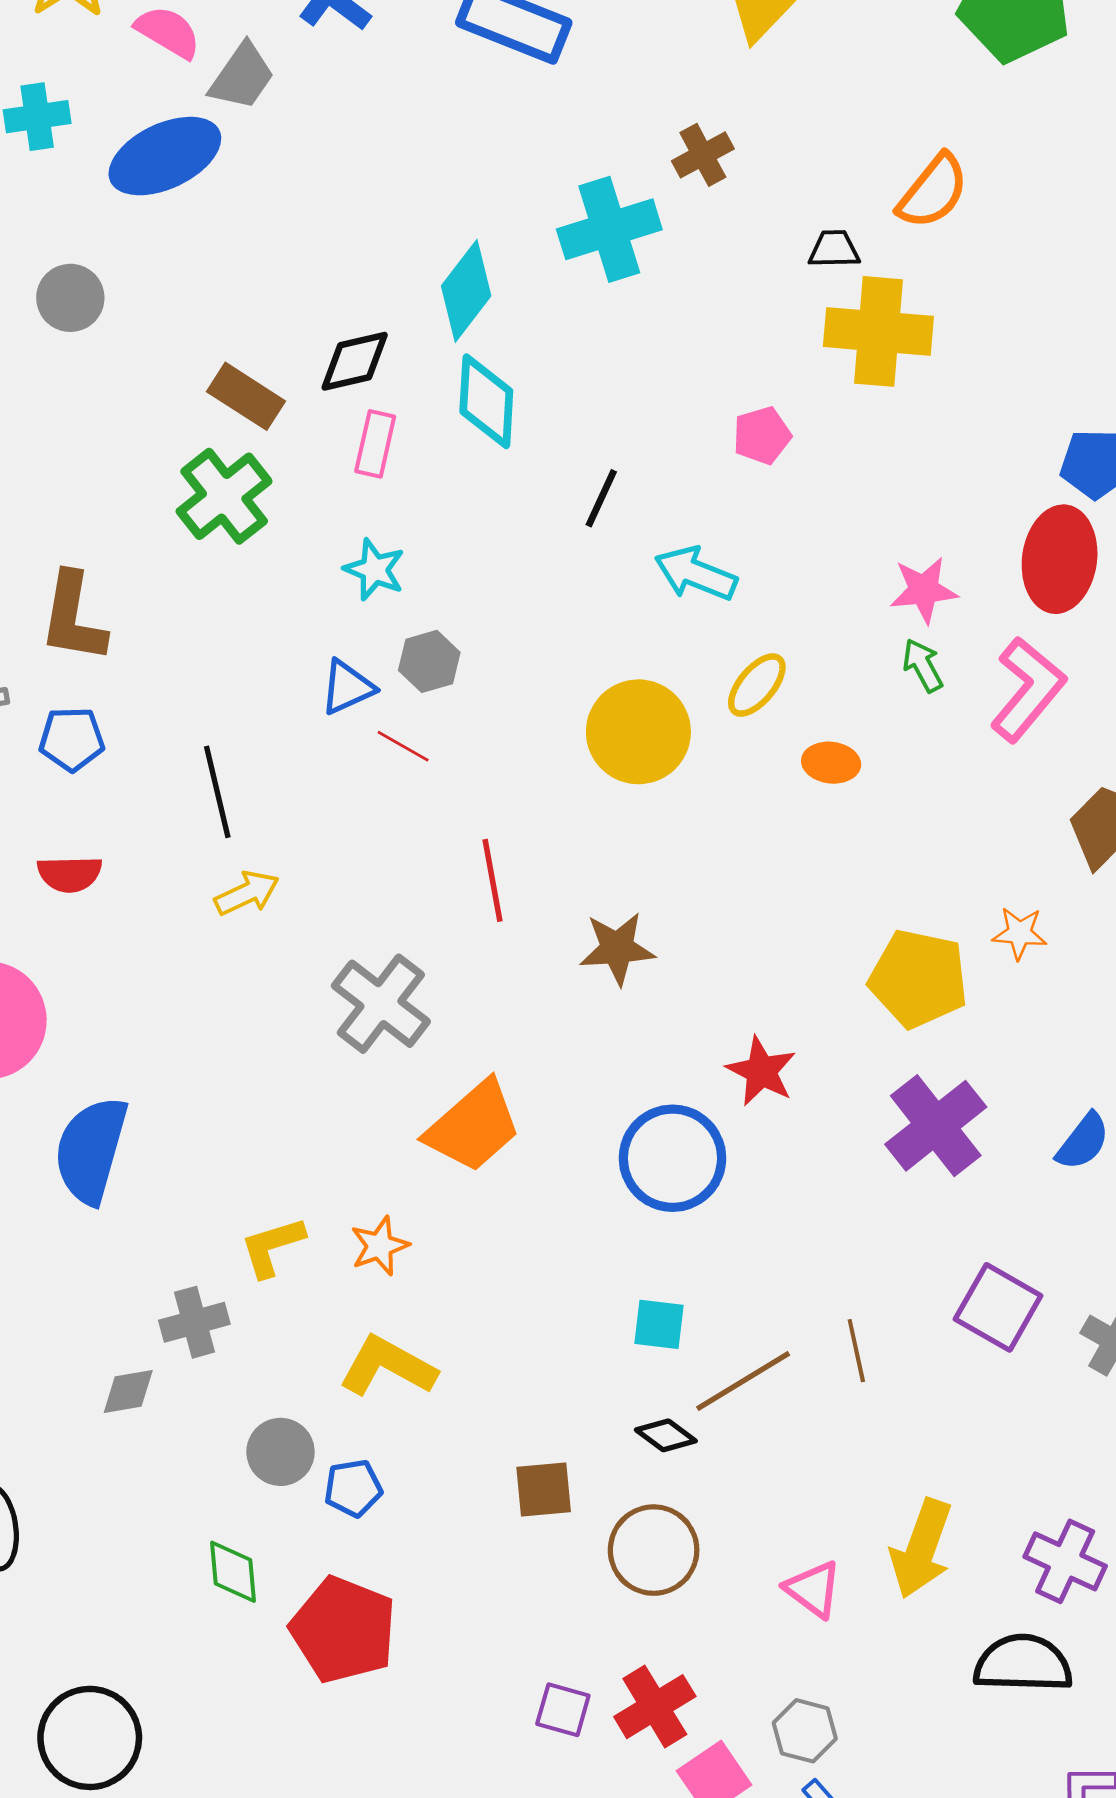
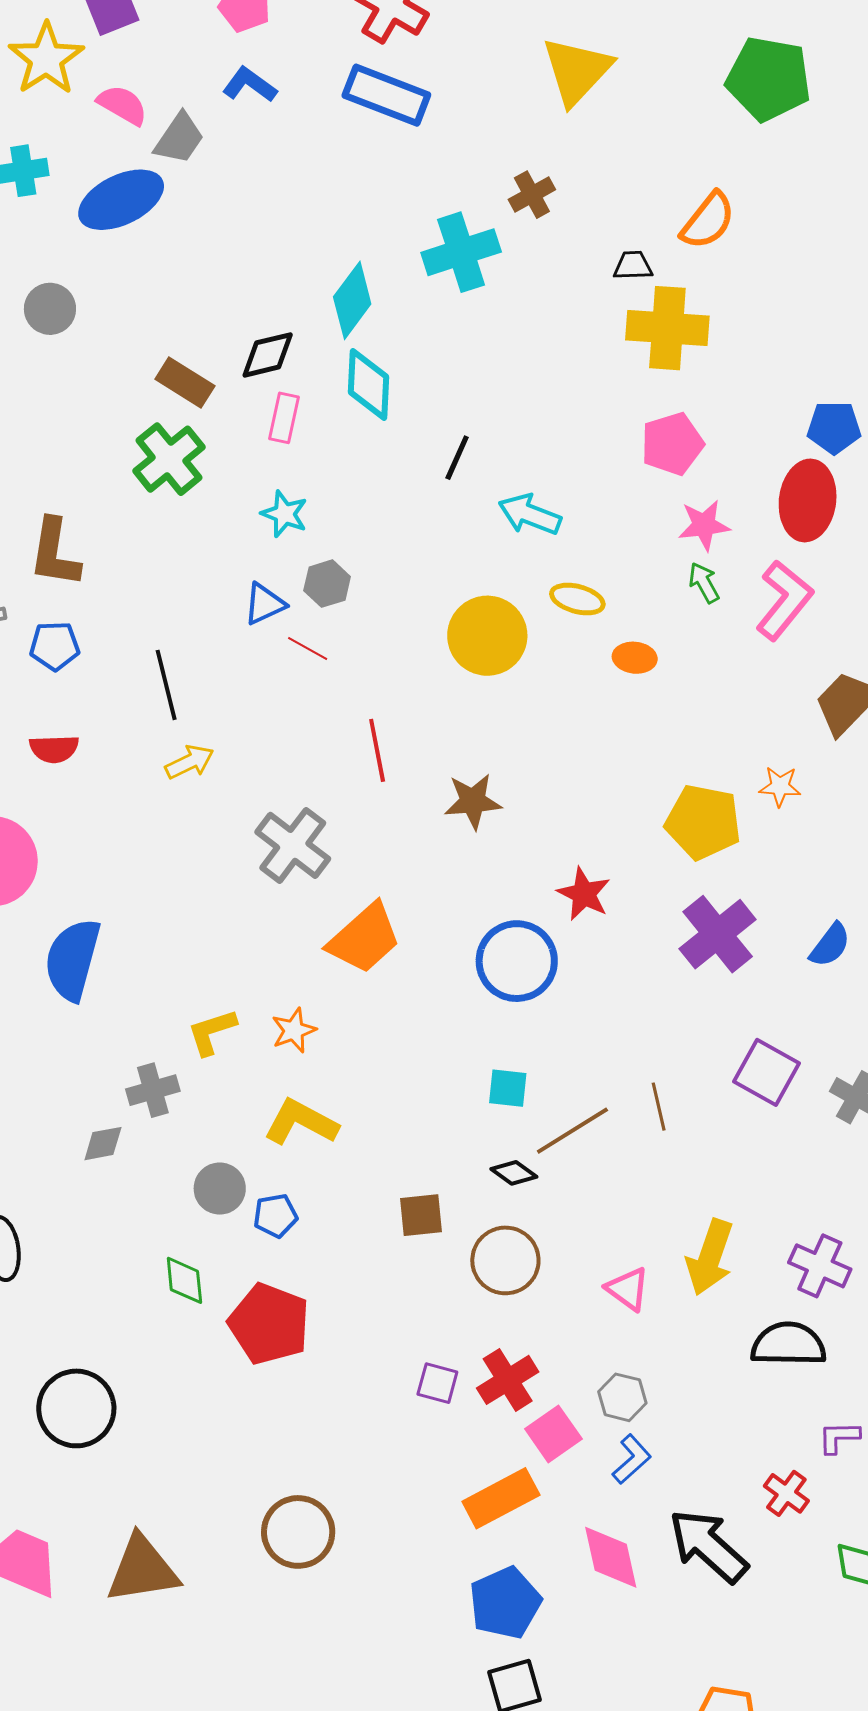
pink pentagon: (762, 435) -> (672, 444), moved, size x1.4
yellow ellipse: (757, 685) -> (577, 599), turned 66

